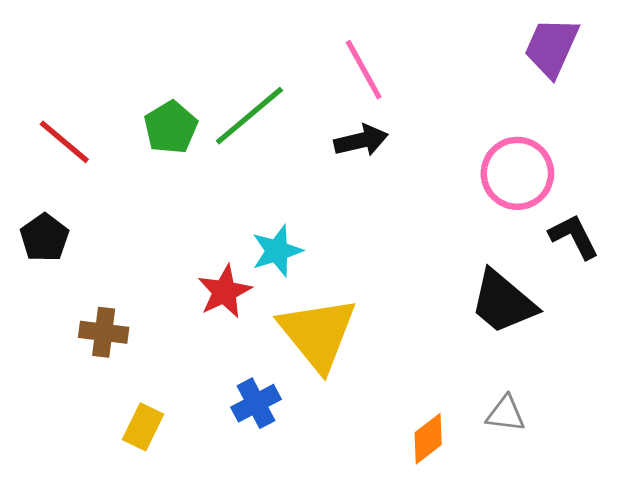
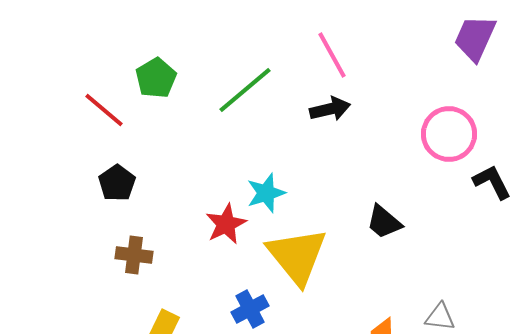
green pentagon: (171, 127) -> (156, 78), moved
black pentagon: (45, 238) -> (117, 183), moved
black trapezoid: (503, 302) -> (384, 222), moved, size x0.7

